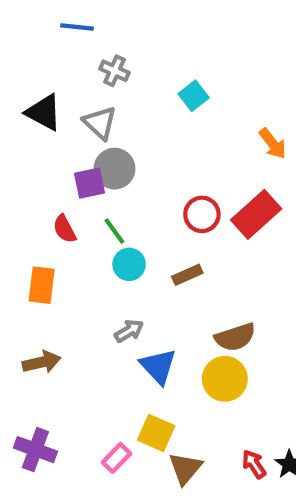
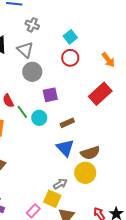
purple square: (90, 183) -> (50, 95), moved
red circle: (202, 214) -> (70, 58), moved
green line: (114, 231) -> (22, 112), moved
gray arrow: (129, 331) -> (60, 184), moved
blue triangle: (158, 366) -> (65, 148), moved

